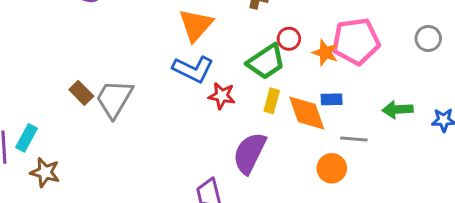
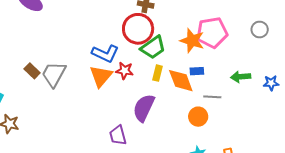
orange triangle: (196, 25) -> (101, 76), moved
red circle: (289, 39) -> (138, 29), moved, size x2.0
orange star: (325, 53) -> (192, 41), size x1.4

